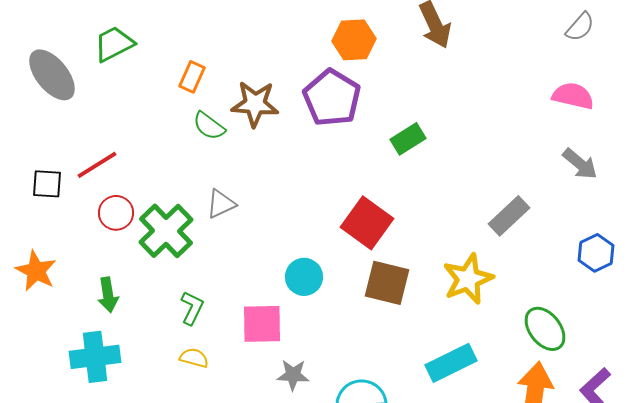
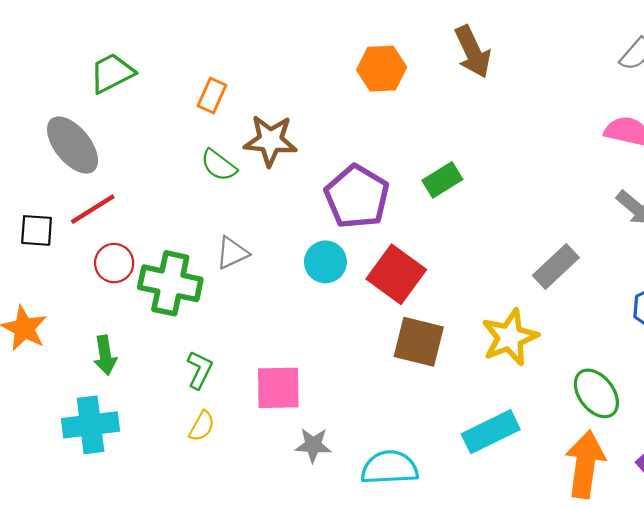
gray ellipse: (52, 75) -> (73, 145), moved
orange rectangle: (192, 77) -> (212, 96), moved
purple pentagon: (332, 98) -> (357, 197), moved
green cross: (166, 231) -> (170, 283), turned -34
cyan circle: (304, 277) -> (325, 262), moved
yellow semicircle: (194, 358) -> (202, 426), turned 104

